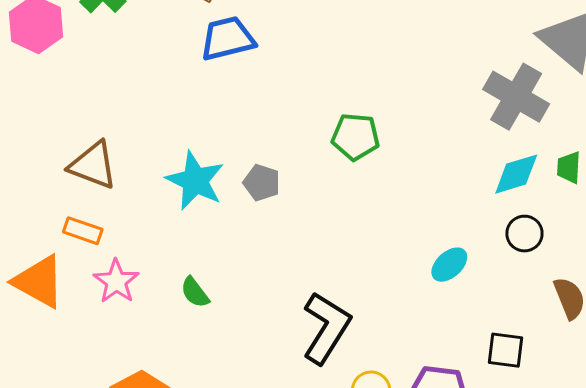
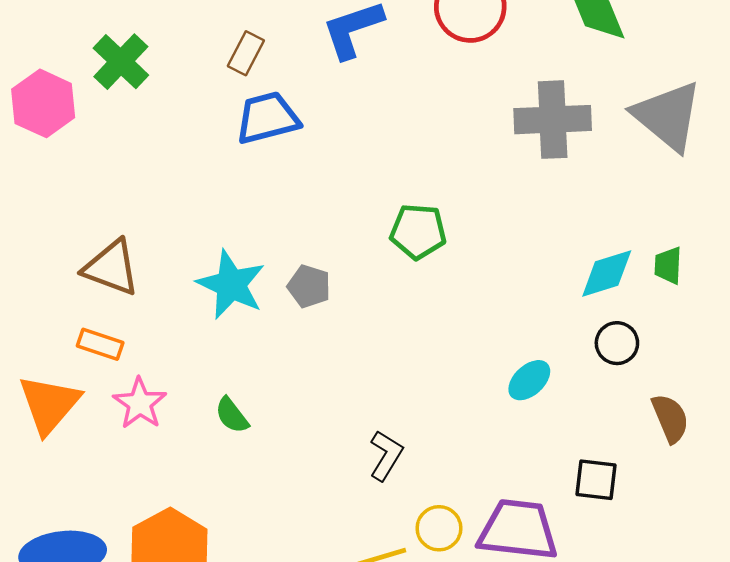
gray cross: (516, 97) -> (553, 120), moved, turned -32
orange triangle: (39, 282) -> (49, 404), turned 42
black L-shape: (326, 328) -> (386, 455), size x0.6

